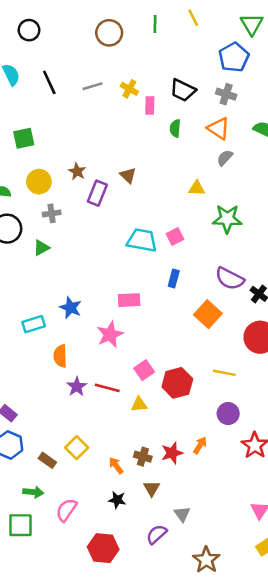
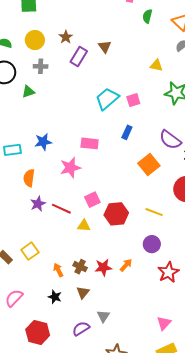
cyan trapezoid: (142, 240) -> (107, 99), turned -60
blue star: (71, 308) -> (43, 142), turned 30

